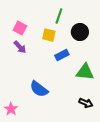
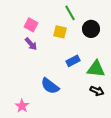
green line: (59, 16) -> (70, 13), turned -49
blue rectangle: (62, 55) -> (73, 61), moved
black arrow: (86, 103) -> (97, 91), moved

